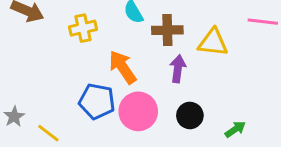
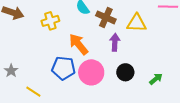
brown cross: (167, 30) -> (106, 17), turned 30
gray star: (14, 117) -> (11, 71), moved

